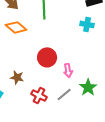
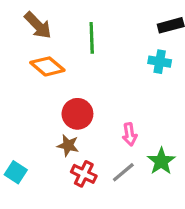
red circle: (47, 57) -> (77, 114), moved
brown star: (17, 77) -> (68, 145), moved

